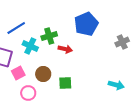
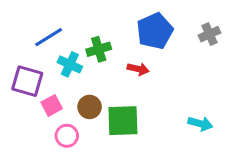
gray cross: (122, 42) -> (209, 34), moved
red arrow: (65, 49) -> (138, 69), moved
green square: (65, 83) -> (123, 121), size x1.6

